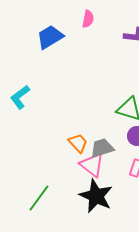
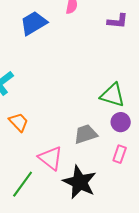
orange trapezoid: (78, 143) -> (19, 122), moved
pink triangle: (92, 165) -> (51, 158), moved

